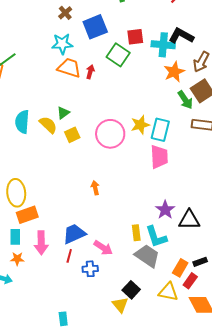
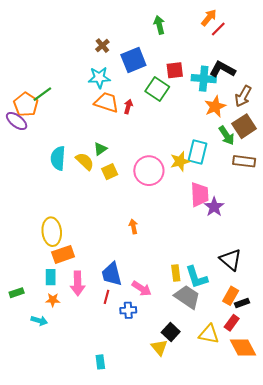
cyan rectangle: (160, 130) -> (198, 152), moved
purple star: (165, 210) -> (214, 207), moved
black triangle: (189, 220) -> (231, 260), turned 40
blue trapezoid: (74, 234) -> (112, 274), turned -80
orange rectangle: (180, 268) -> (231, 296), moved

